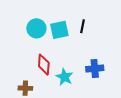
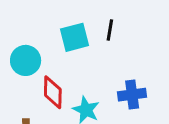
cyan circle: (36, 28) -> (26, 60), moved

